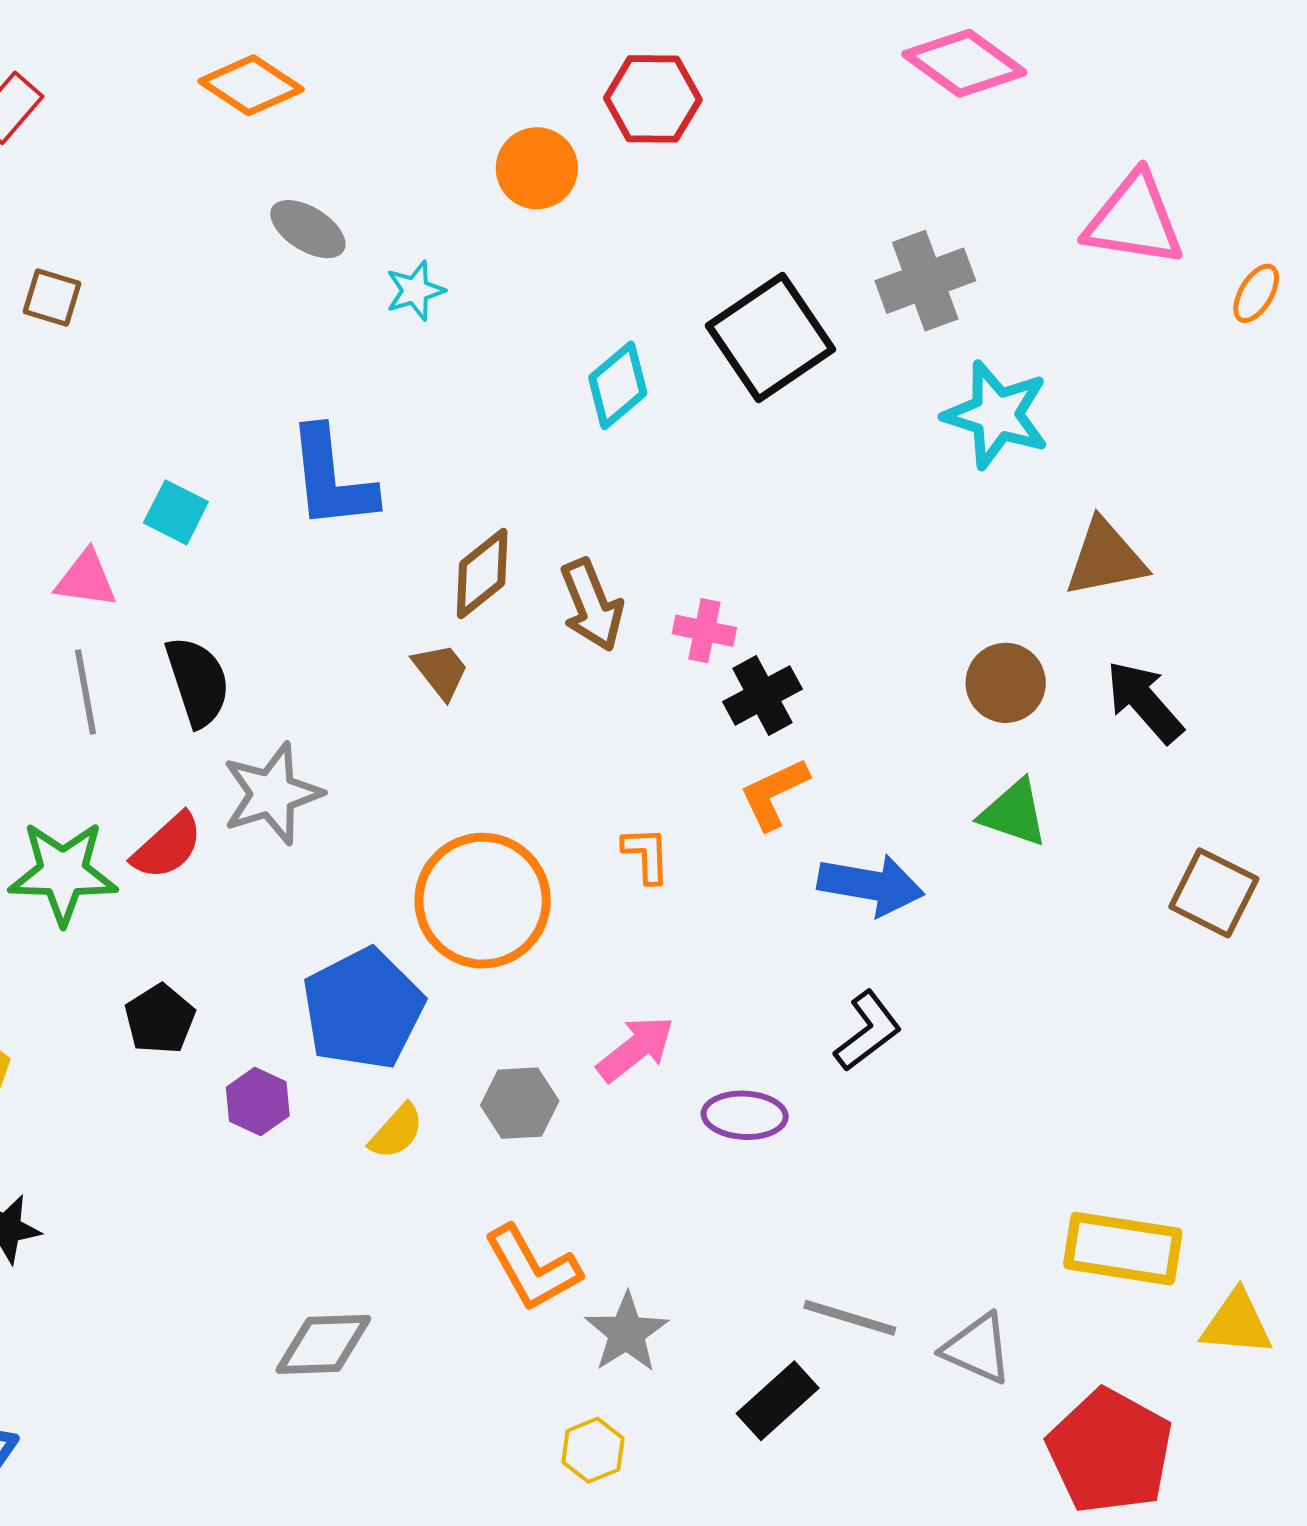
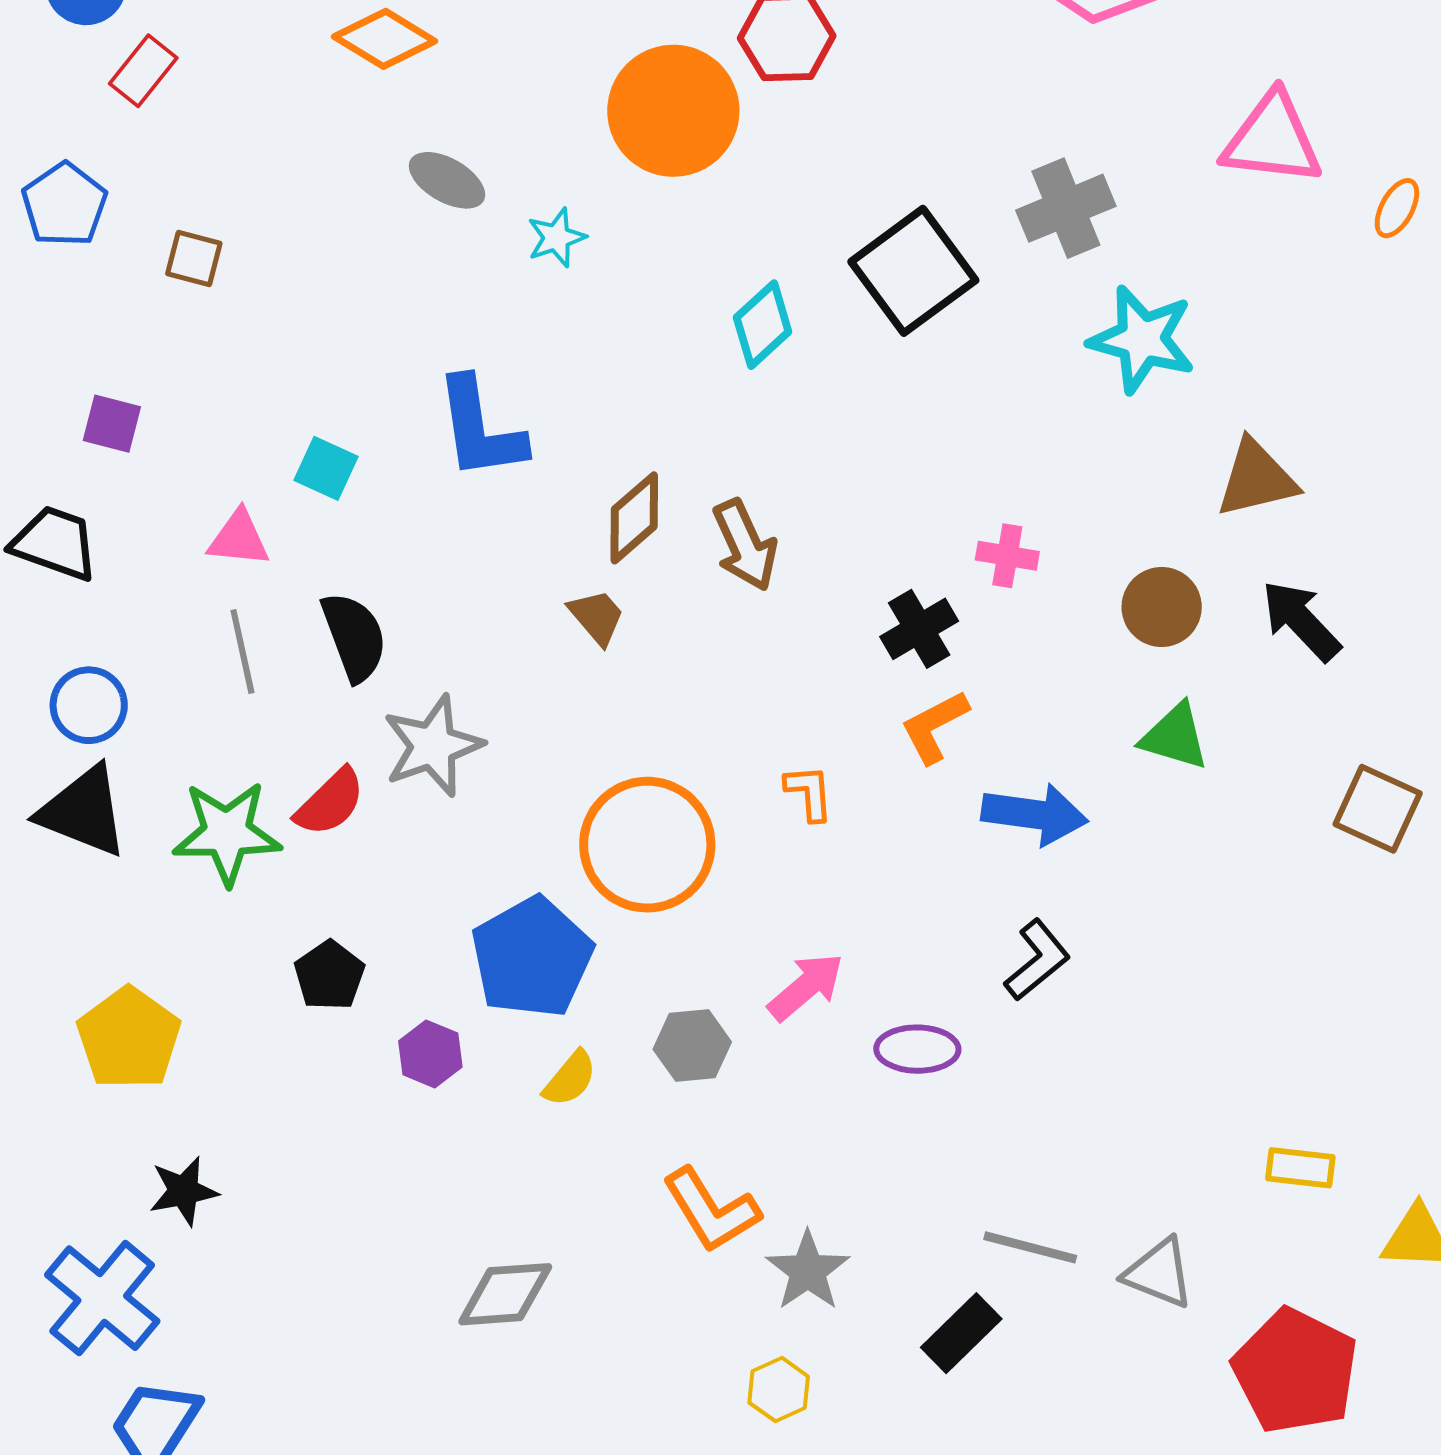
orange circle: (537, 168) -> (673, 111), size x1.6
pink cross: (704, 631) -> (1007, 556), moved
yellow rectangle: (1123, 1249) -> (1300, 1168), size x0.6

